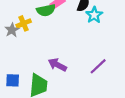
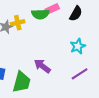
cyan star: (94, 15) -> (78, 46), moved

